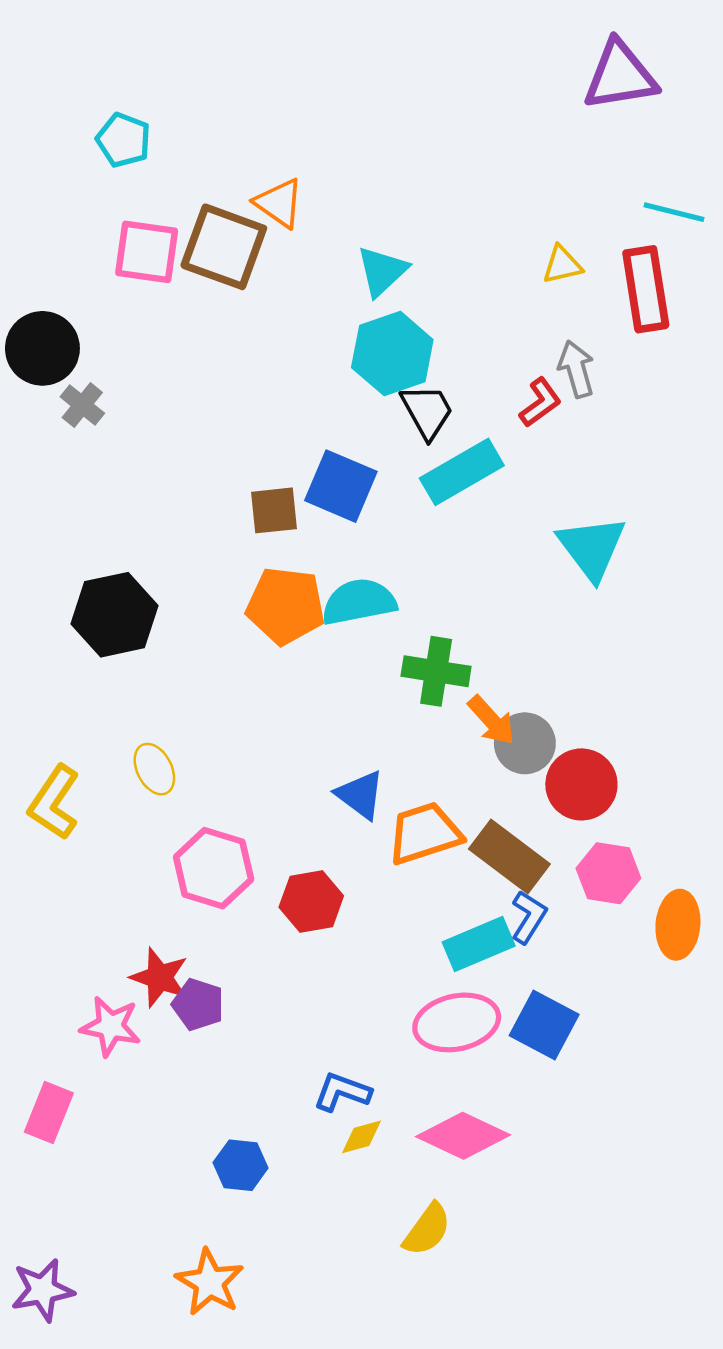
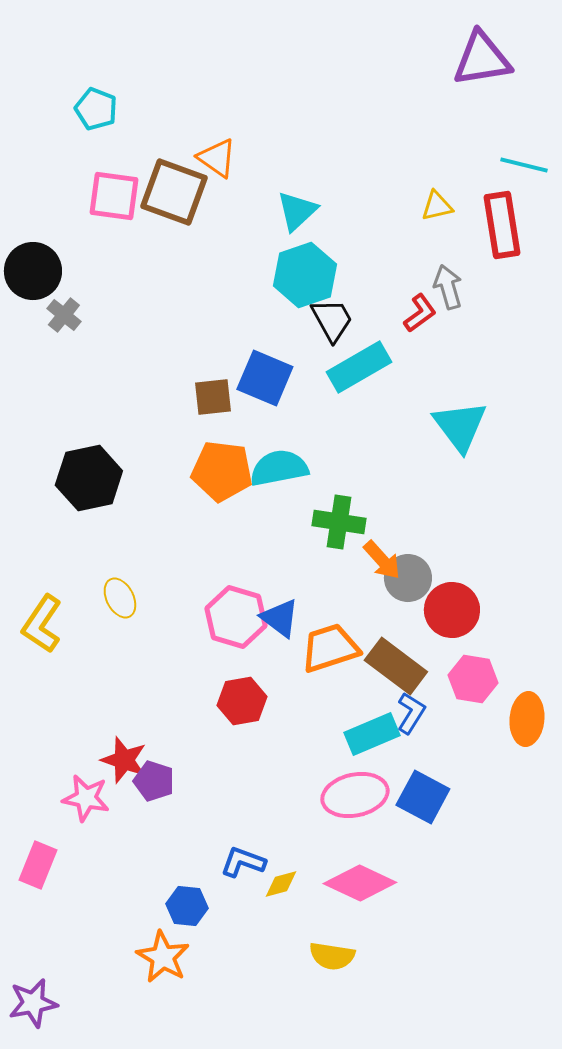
pink hexagon: (214, 868) -> (236, 617), moved
blue L-shape: (342, 1092) -> (243, 862), moved
yellow semicircle: (427, 1230) -> (332, 956), turned 63
orange star: (210, 1282) -> (163, 957), moved

